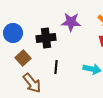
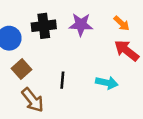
black cross: (46, 38) -> (44, 26), moved

